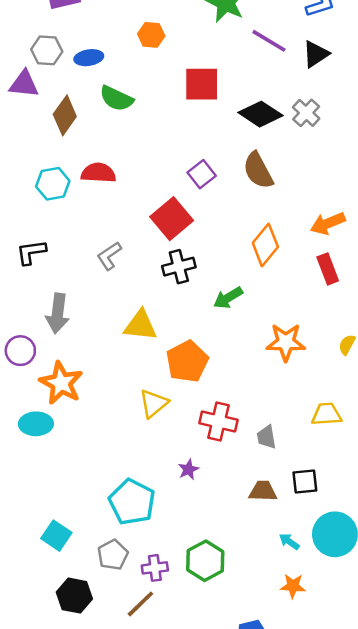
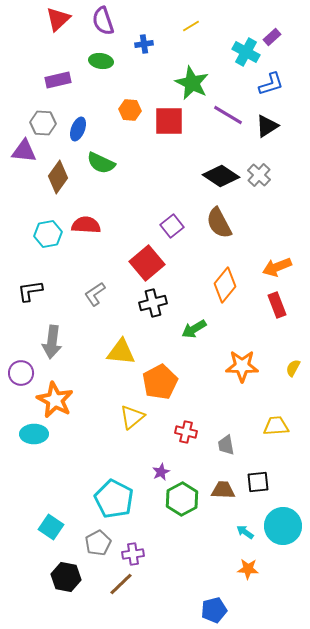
blue ellipse: (89, 58) -> (78, 129), turned -60
red square: (202, 84) -> (169, 121), moved
red cross: (218, 421) -> (186, 432), size x0.7
green hexagon: (205, 561) -> (182, 499), moved

